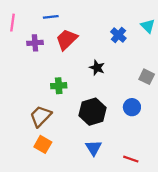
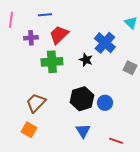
blue cross: (118, 35) -> (105, 43), moved, size x1.5
green cross: (59, 86) -> (52, 62), moved, size x1.5
blue circle: (132, 107) -> (105, 103), moved
orange square: (43, 144) -> (29, 130), moved

